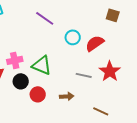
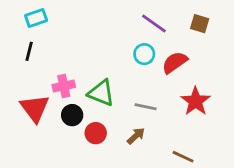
purple line: (45, 18) -> (154, 24), moved
gray line: (84, 75) -> (146, 107), moved
brown arrow: (67, 96) -> (136, 136), turned -40

